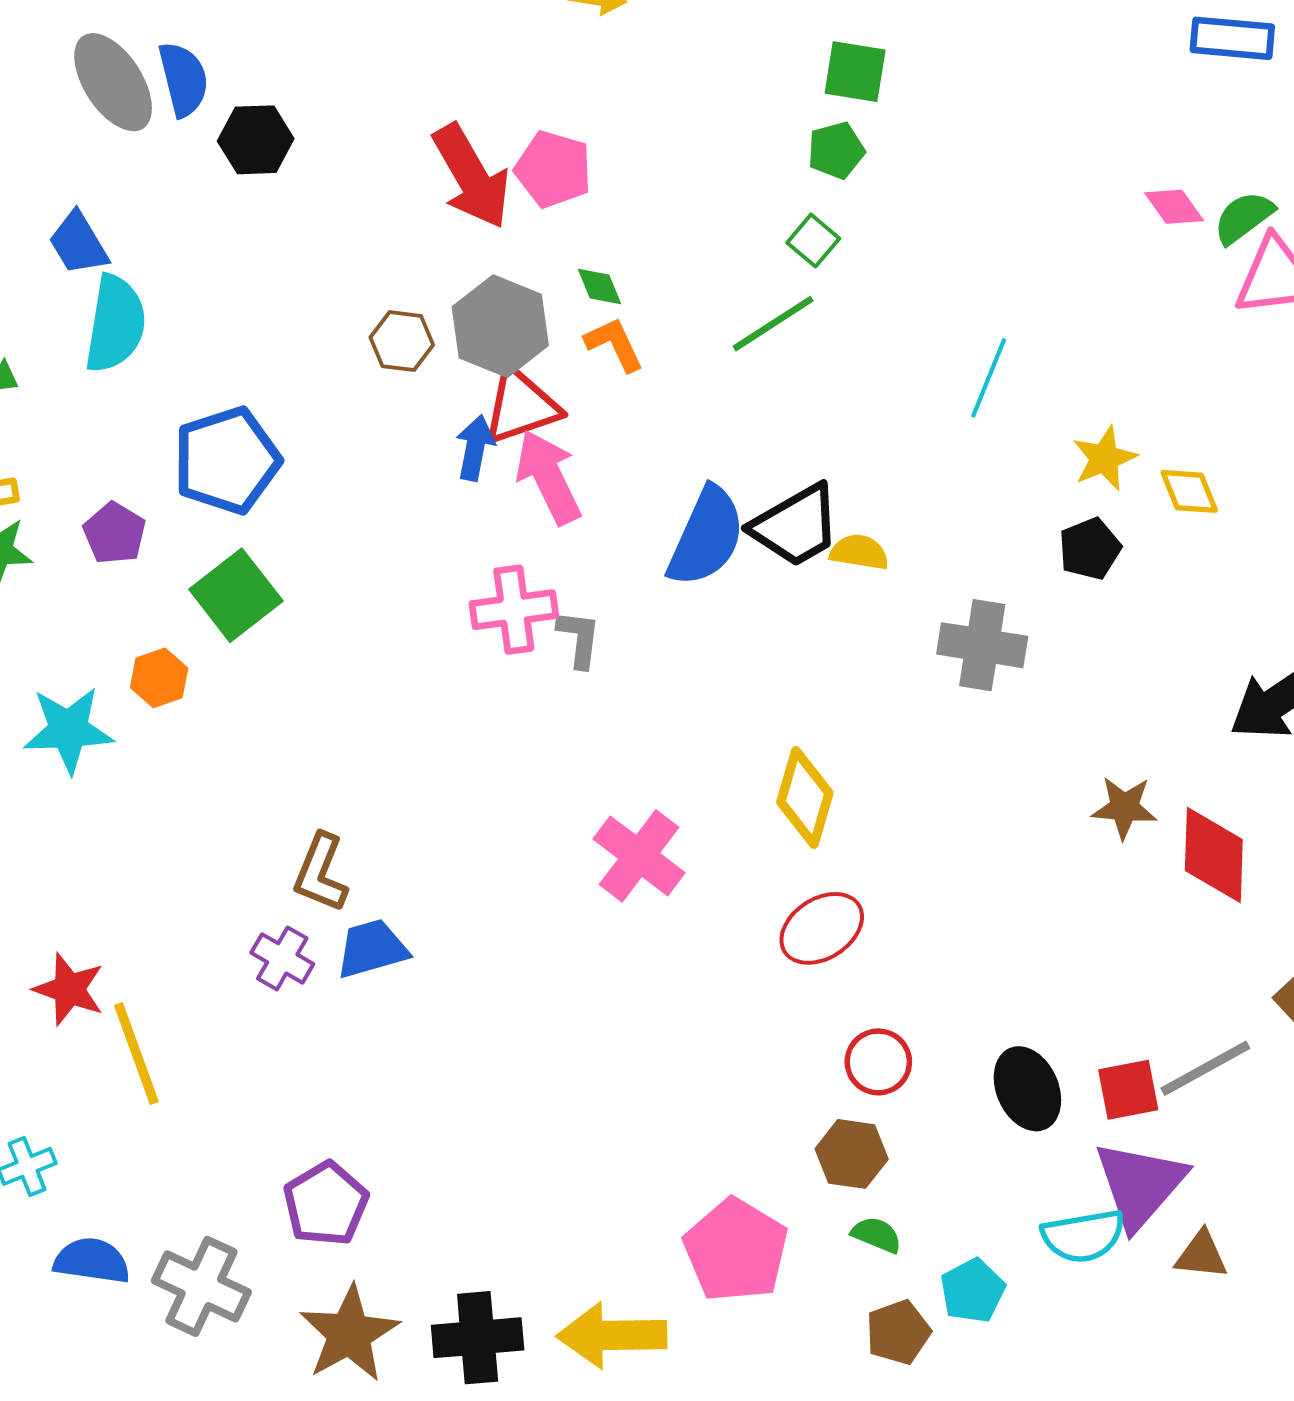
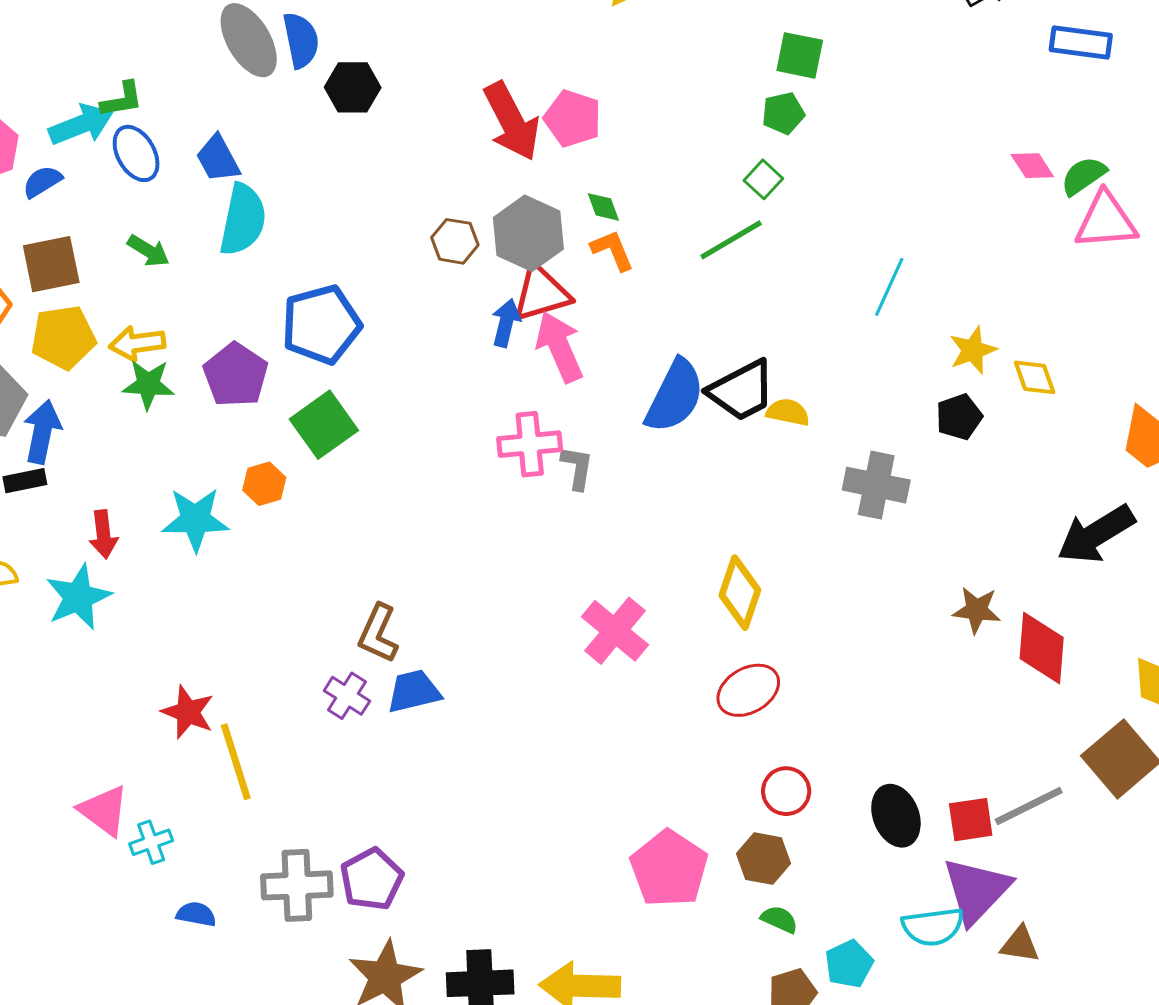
purple pentagon: (115, 533) -> (236, 375), size x1.4
pink pentagon: (736, 1250) -> (669, 869), moved
blue semicircle: (92, 1261) -> (196, 914), size x0.7
gray cross: (201, 1286) -> (297, 885), moved, turned -30

